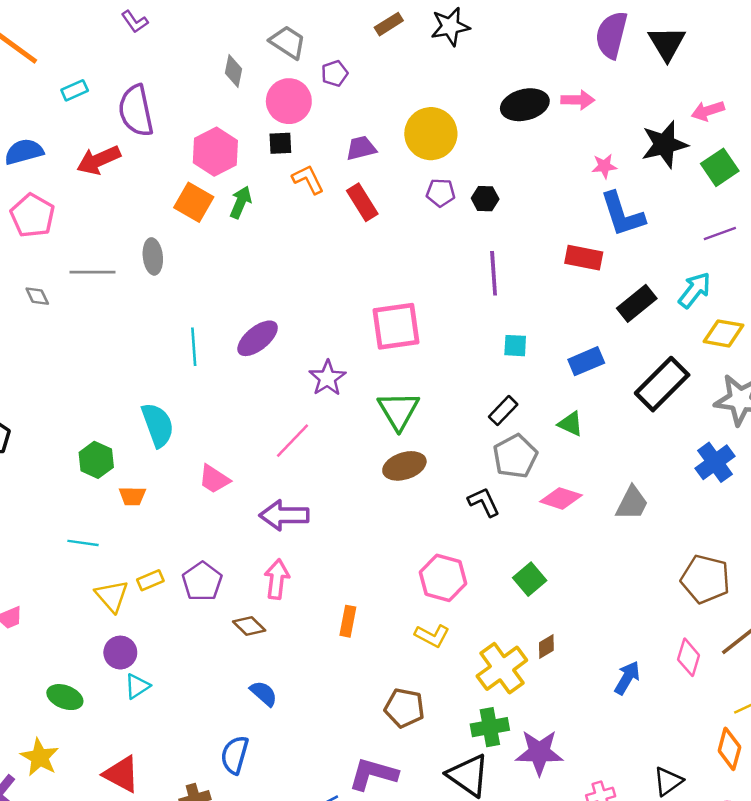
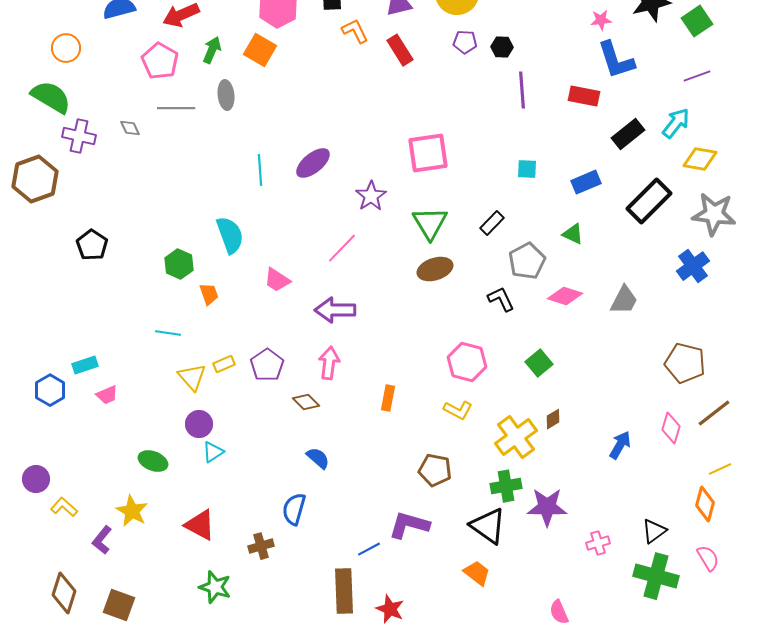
green arrow: (241, 202) -> (212, 50), moved
pink pentagon: (32, 215) -> (160, 61), moved
purple line: (494, 273) -> (522, 90), moved
black rectangle: (503, 411) -> (492, 223), moved
orange trapezoid: (132, 496) -> (209, 294), turned -110

